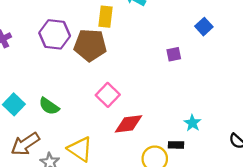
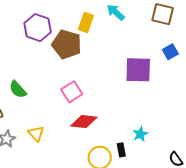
purple square: (174, 54) -> (138, 70), size x2.0
black rectangle: (176, 145) -> (121, 150), turned 64
yellow triangle: (80, 149) -> (36, 134), size x0.7

